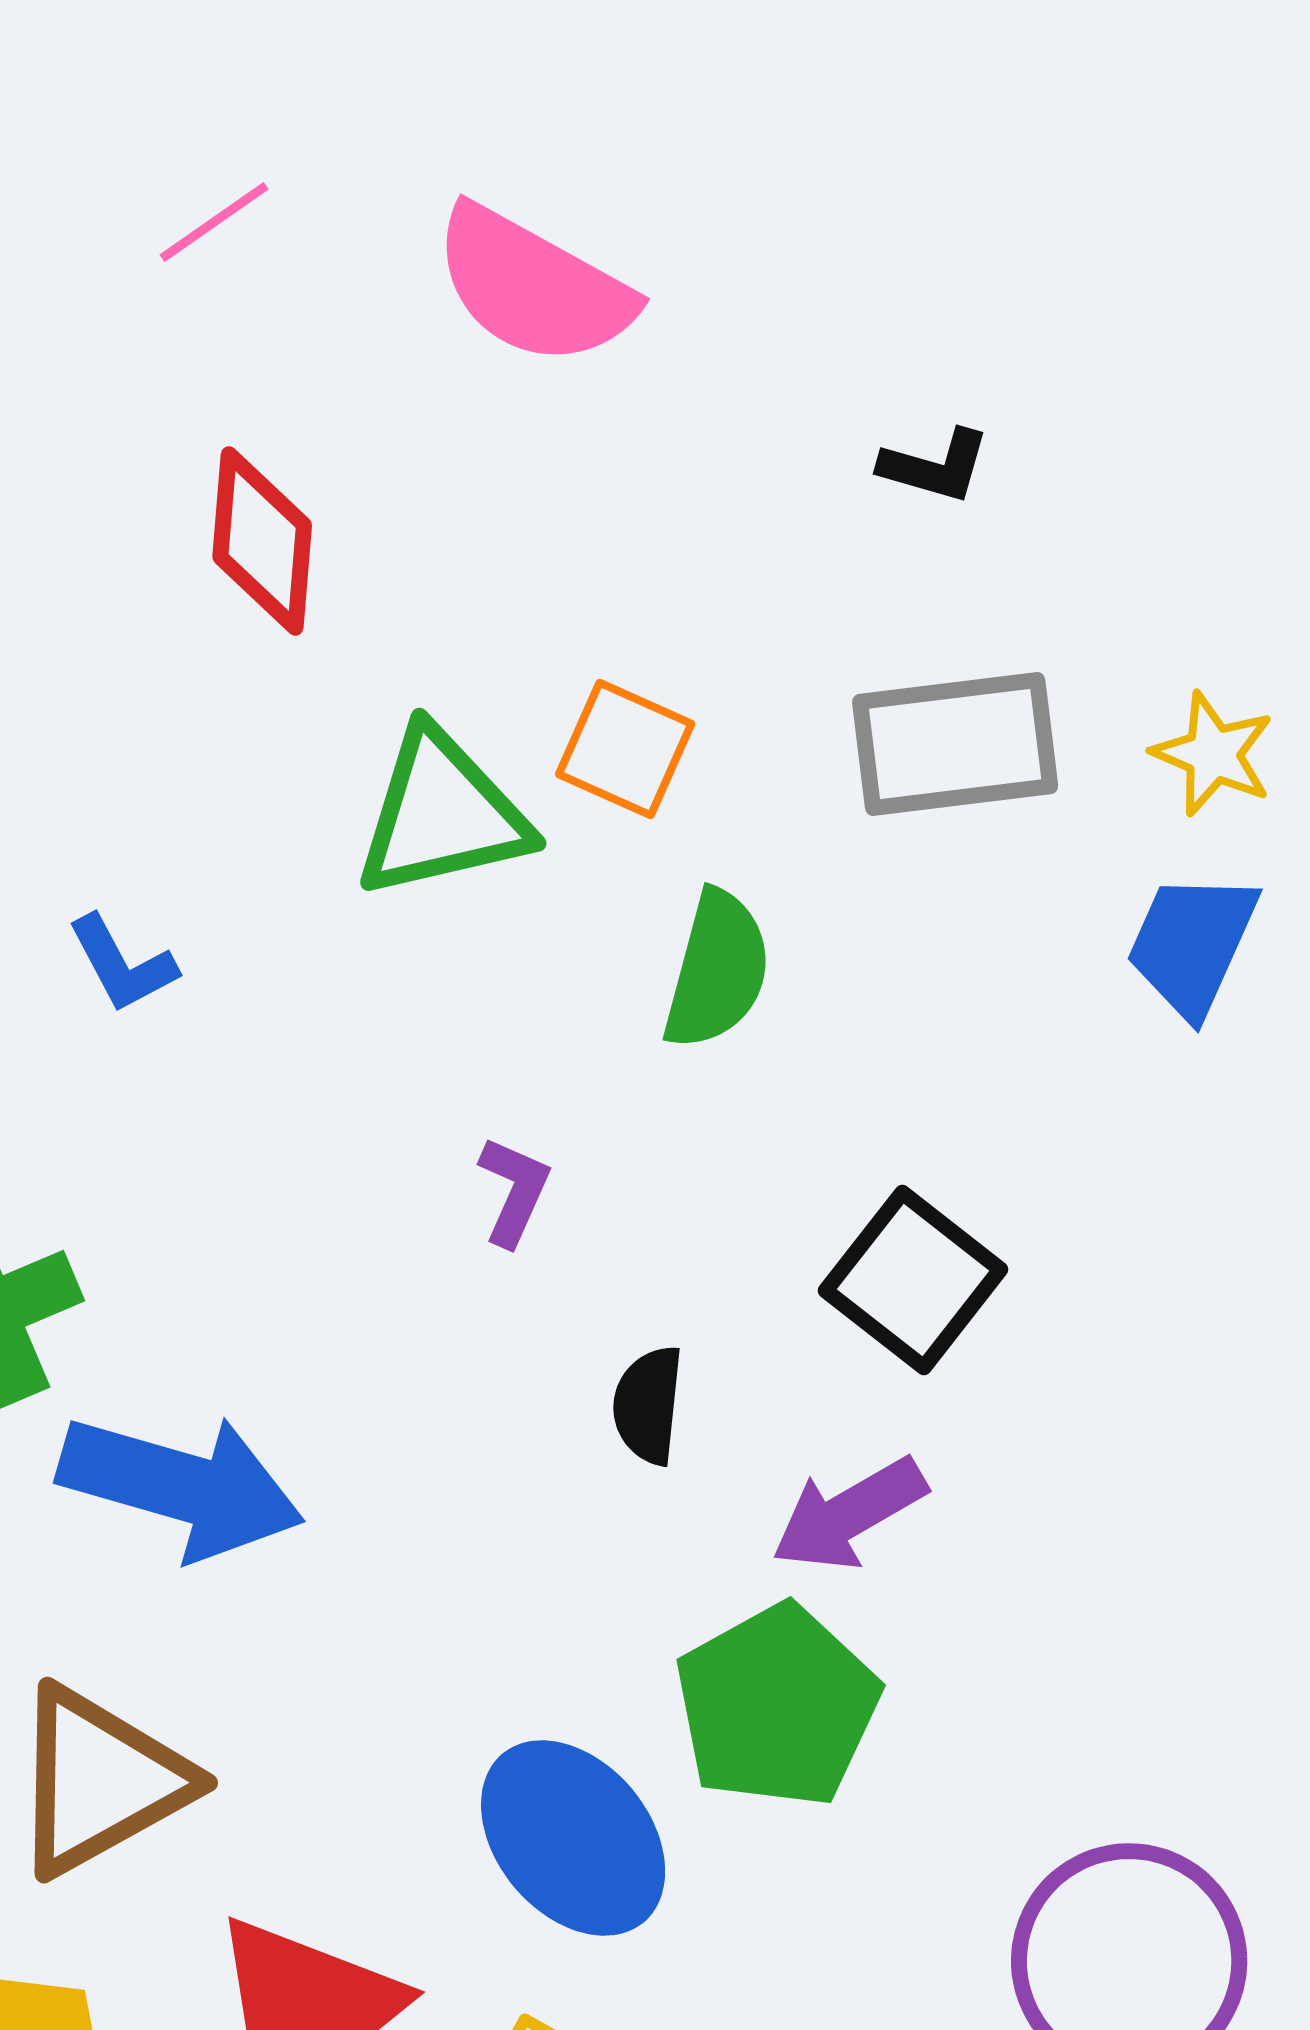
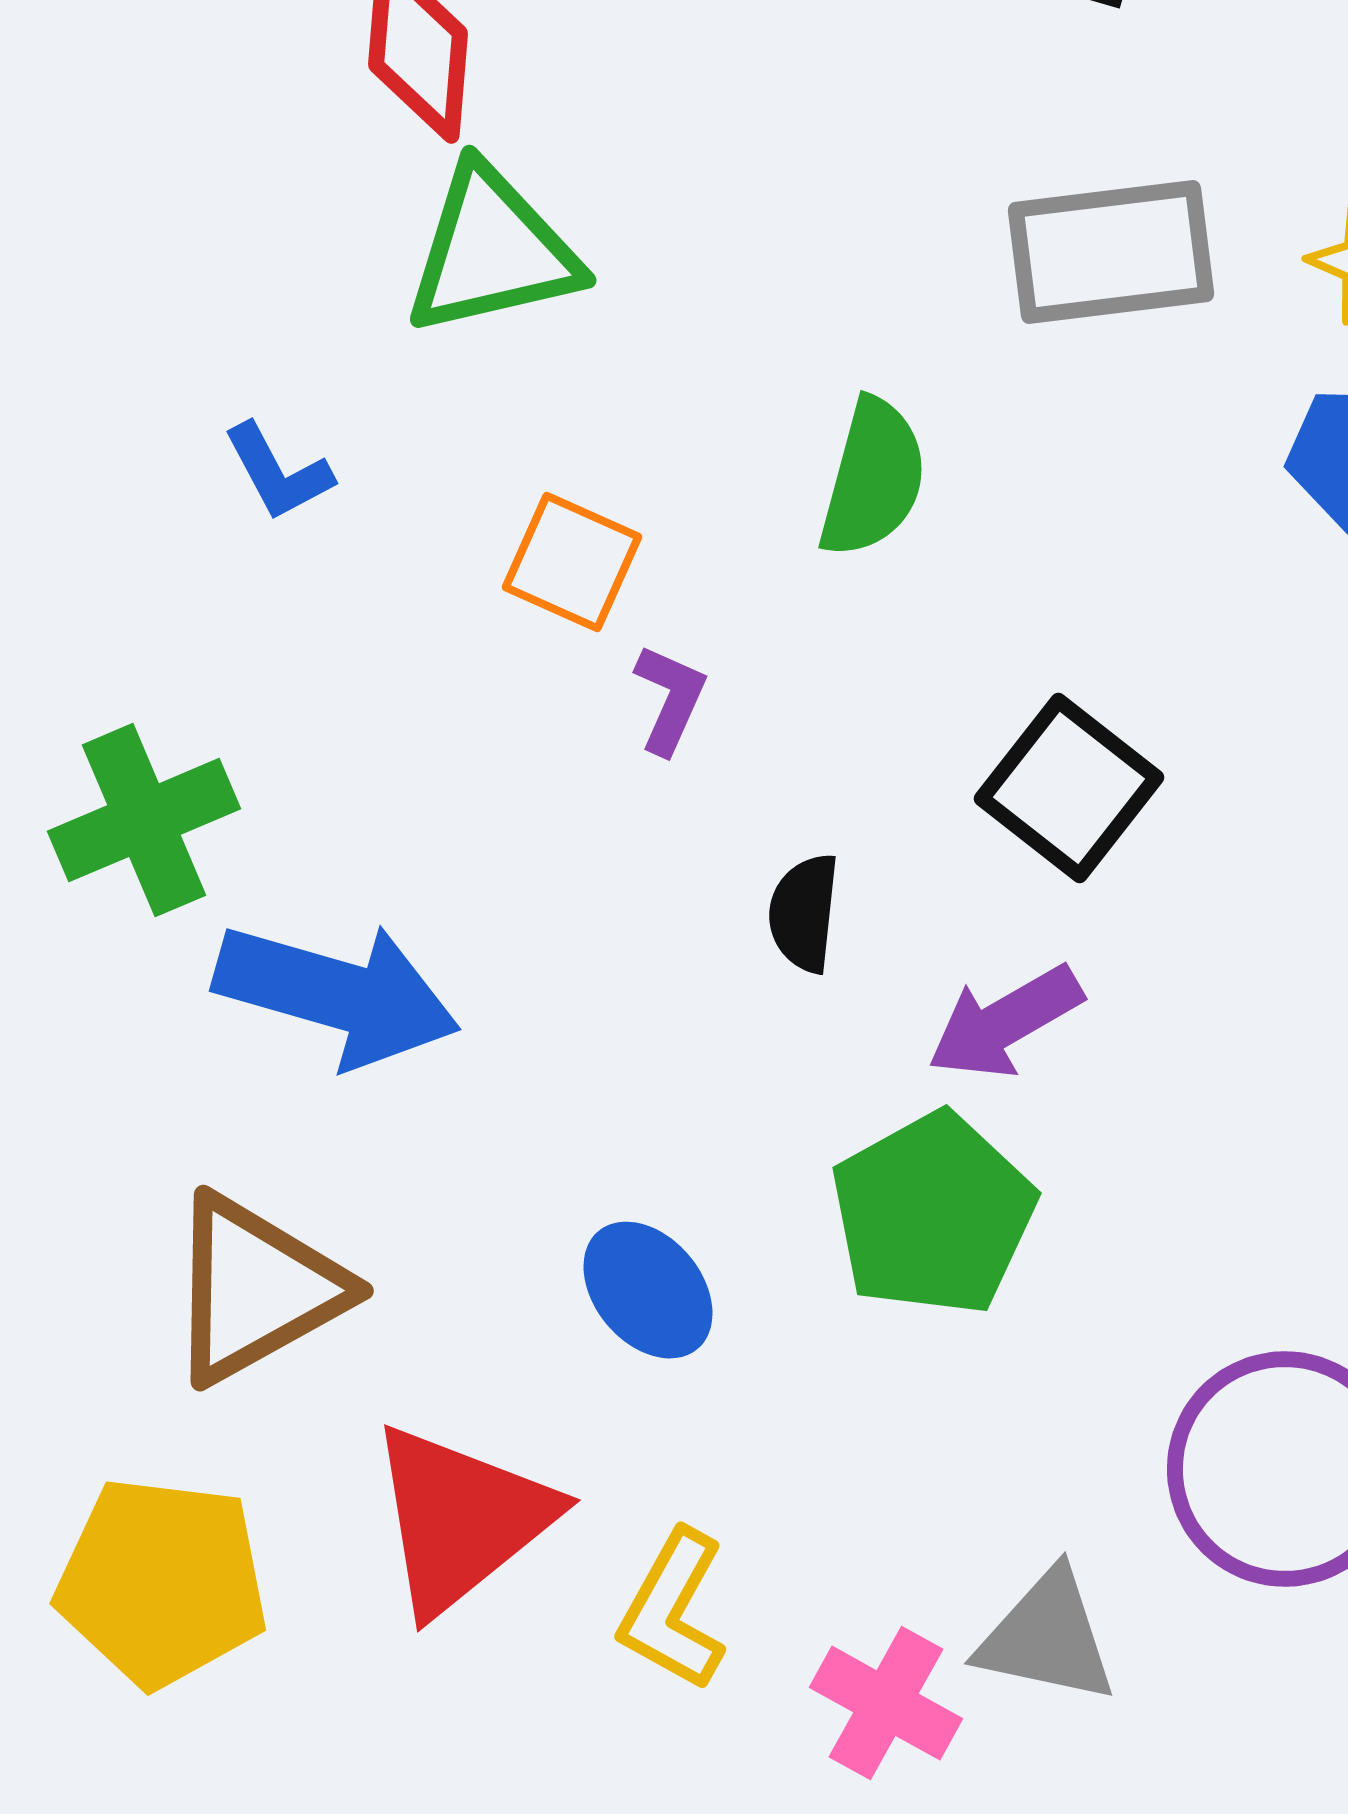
orange square: (625, 749) -> (572, 562), moved
green triangle: (442, 814) -> (492, 251), moved
blue ellipse: (573, 1838) -> (648, 1290), moved, size x0.7

